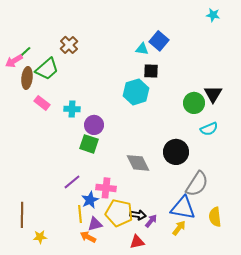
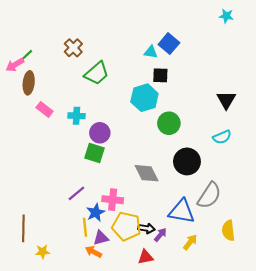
green trapezoid: (47, 69) -> (97, 73), moved
green circle: (194, 103) -> (169, 123), moved
blue triangle: (183, 208) -> (182, 211), moved

